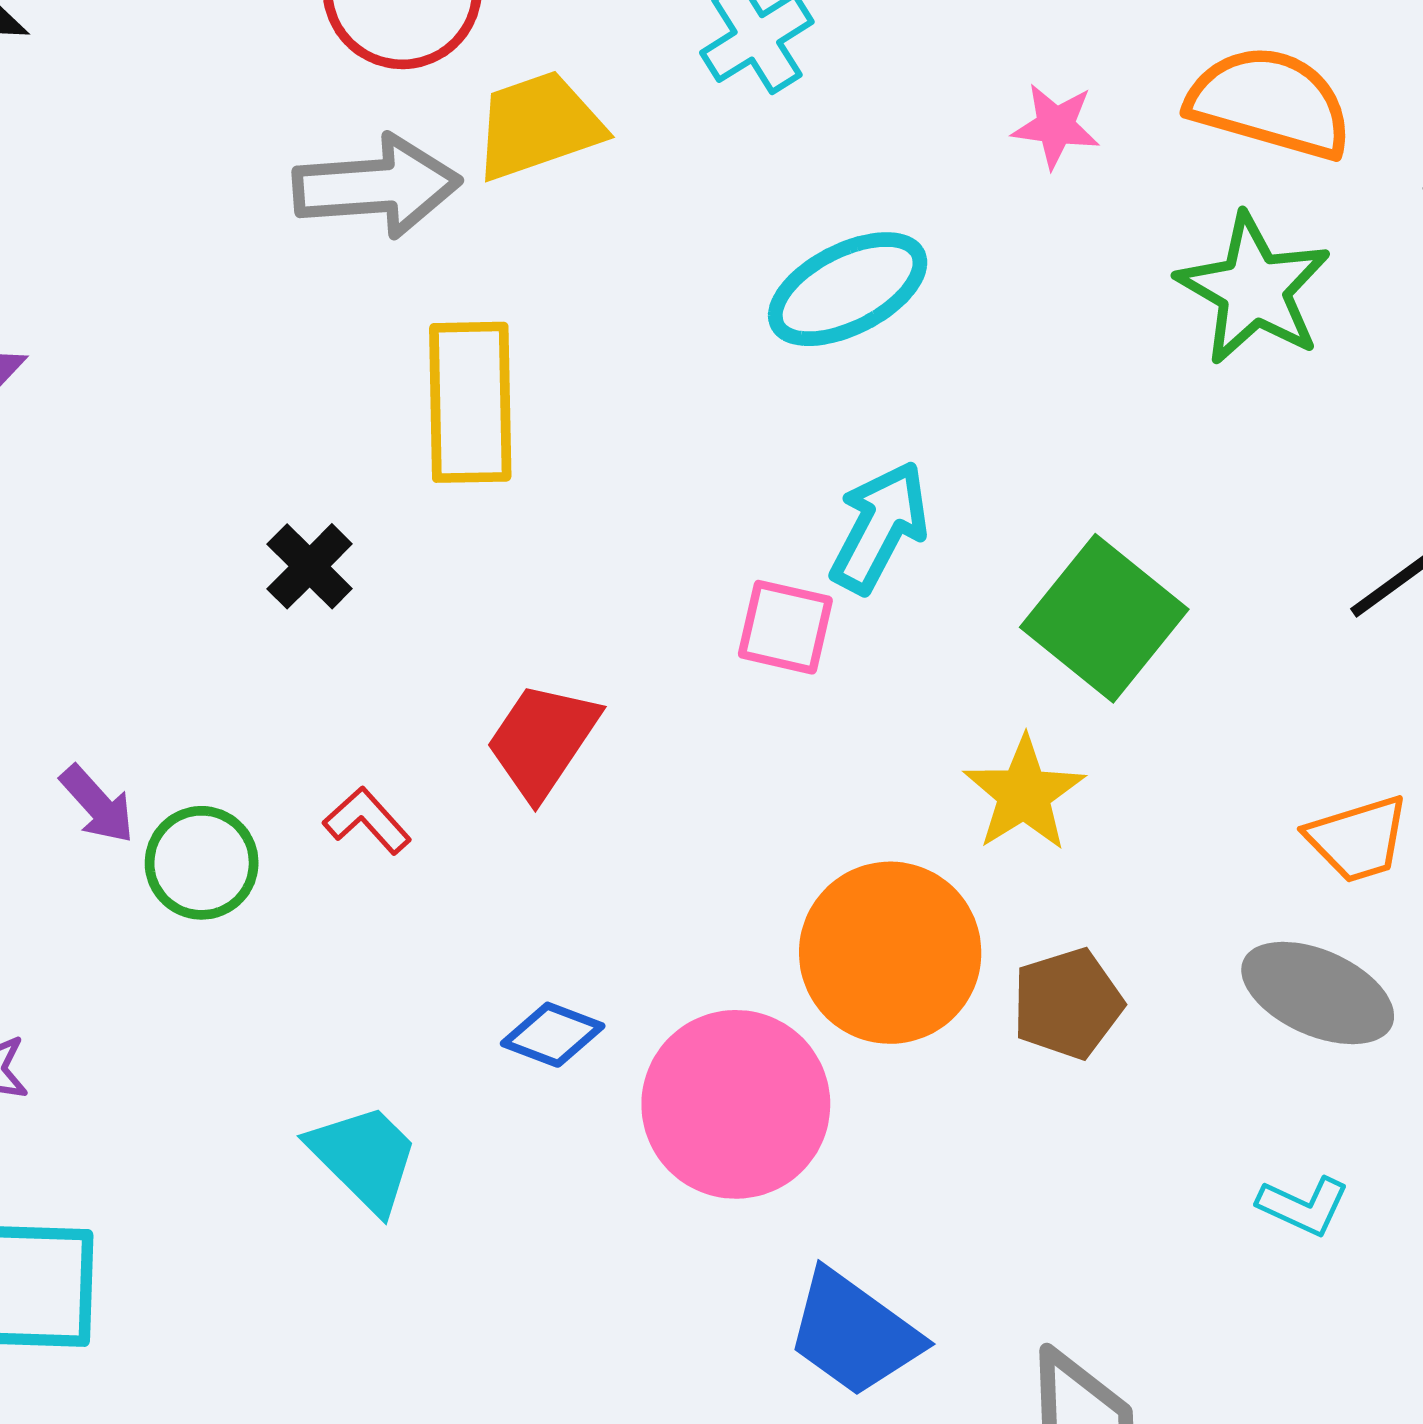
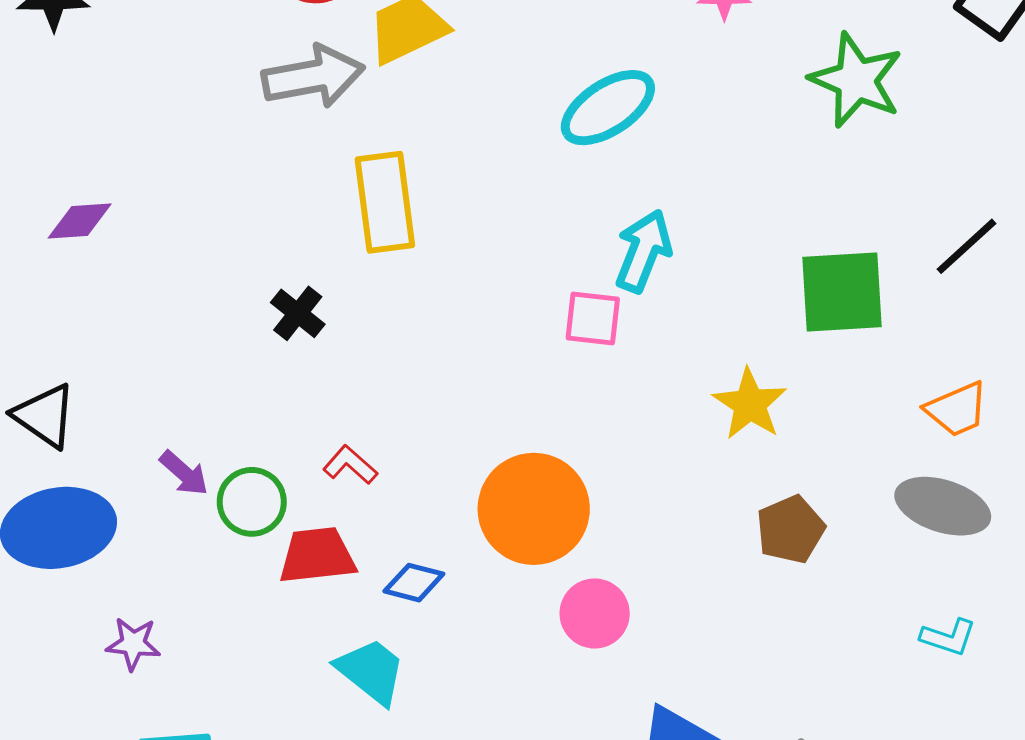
green square: (1104, 618) -> (842, 292), moved, turned -36
red trapezoid: (542, 740) -> (317, 556), moved, turned 56
orange circle: (890, 953) -> (534, 509), moved
blue diamond: (553, 1035) -> (414, 583), moved
pink circle: (736, 1104) -> (595, 613), size x0.6

